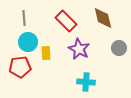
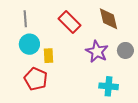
purple star: (79, 49) -> (97, 52), moved
red pentagon: (20, 67) -> (36, 79), moved, turned 30
cyan cross: (86, 82) -> (109, 86), moved

